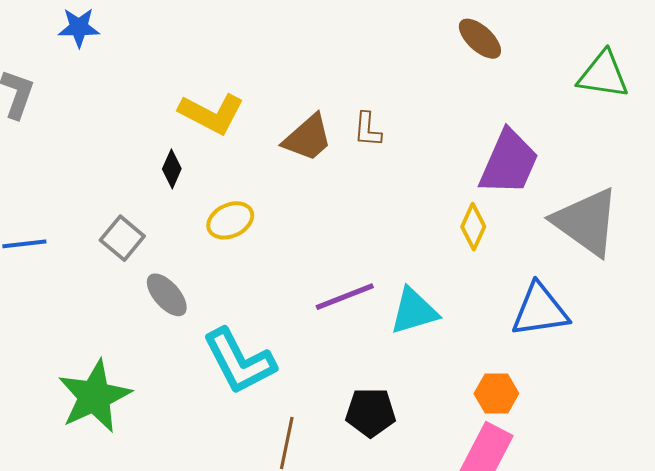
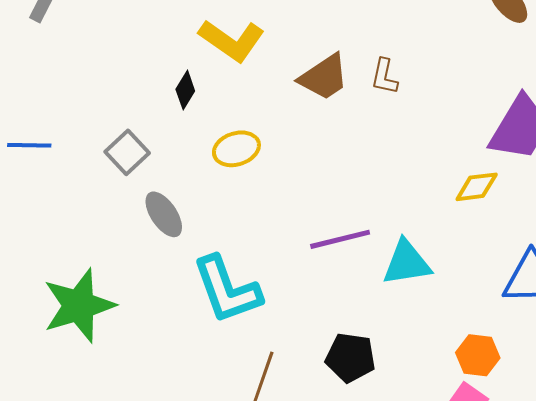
yellow diamond: (473, 227) -> (477, 187), turned 51

